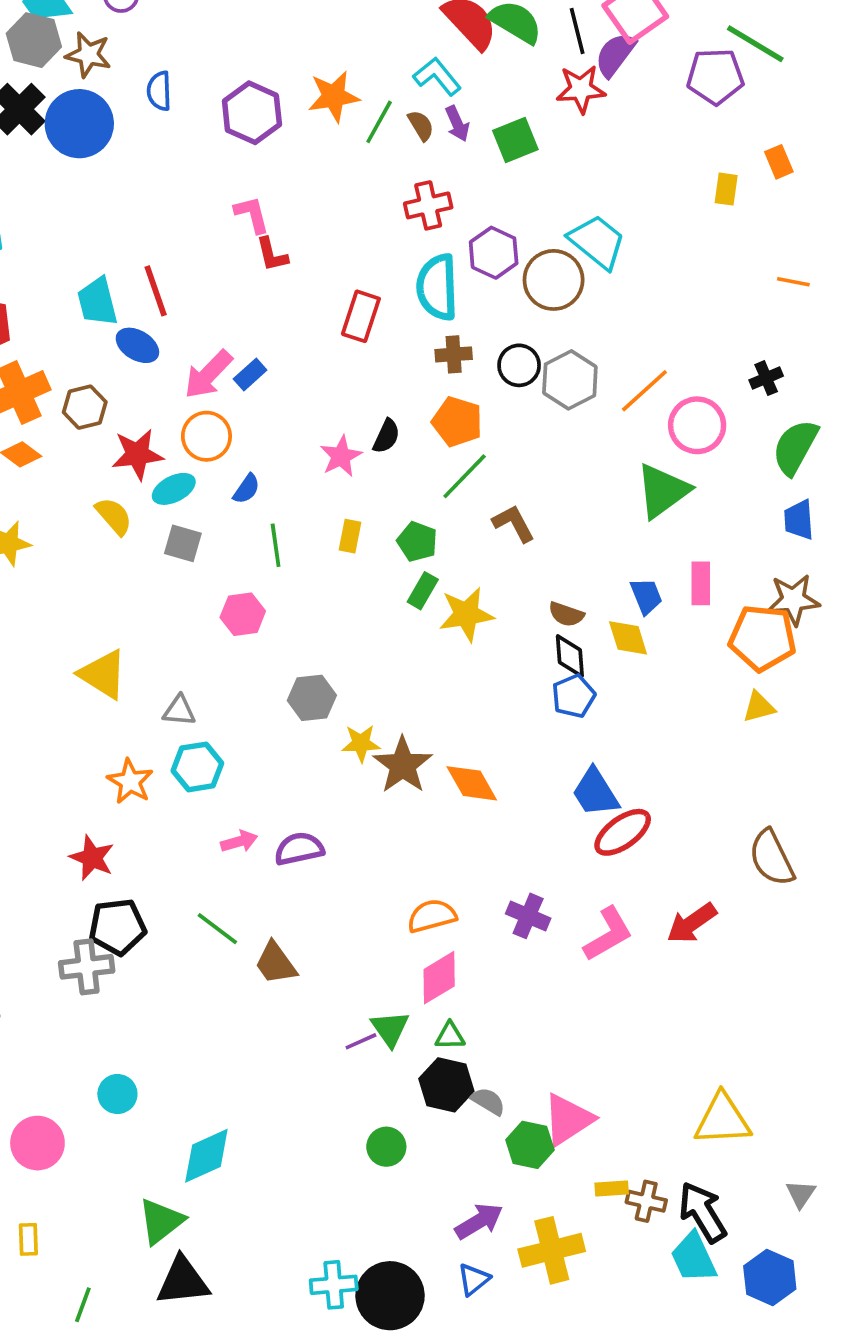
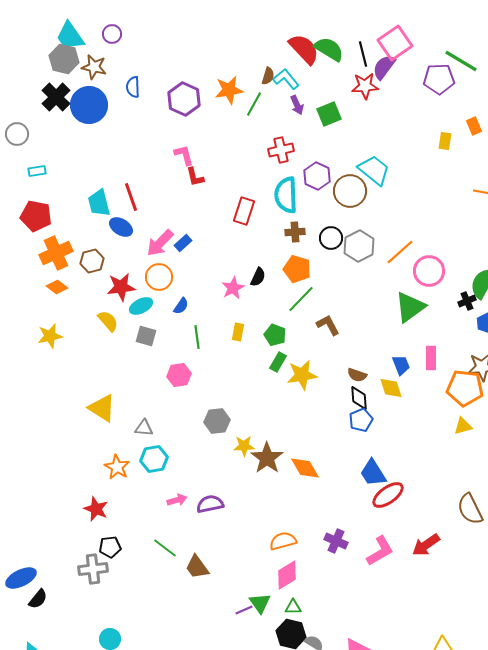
brown semicircle: (421, 125) -> (268, 76), moved, turned 48
black cross: (766, 378) -> (467, 301), moved
black pentagon: (117, 927) -> (110, 547), size x0.7

